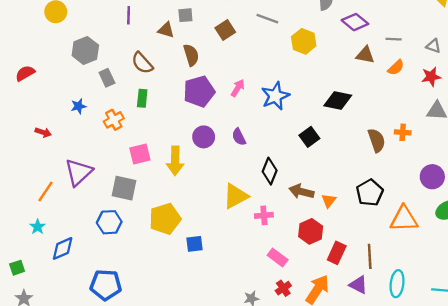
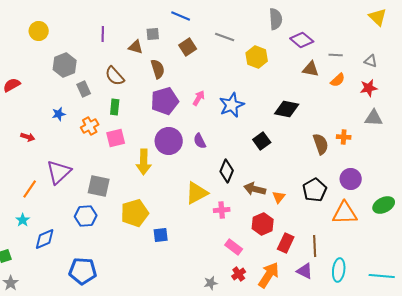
purple circle: (204, 137) -> (169, 141), size x1.4
pink square: (140, 154) -> (116, 138), moved
purple circle: (432, 177) -> (351, 179), moved

